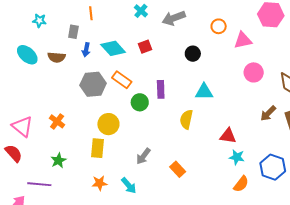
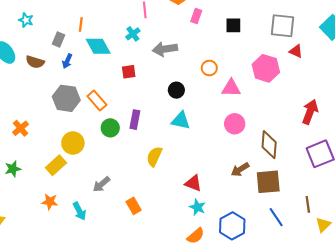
cyan diamond: (113, 48) -> (98, 46), moved
cyan triangle: (204, 92) -> (181, 121), moved
yellow rectangle: (97, 148) -> (56, 165), turned 30

